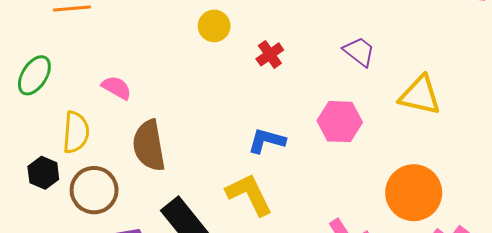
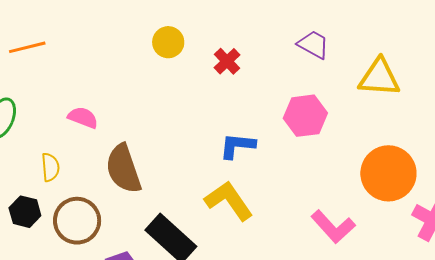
yellow semicircle: (76, 132) -> (50, 167), size x0.7

